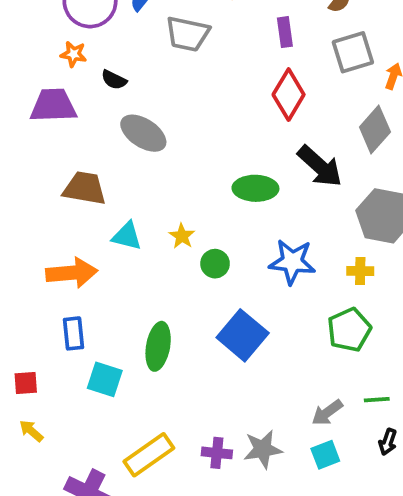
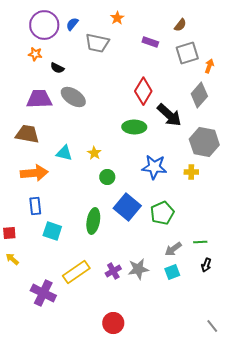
purple rectangle: (285, 32) -> (150, 42), turned -63
red diamond: (289, 95) -> (143, 91), moved
purple trapezoid: (53, 106) -> (39, 99), moved
brown trapezoid: (85, 188) -> (27, 134), moved
green circle: (215, 264) -> (107, 177), moved
green pentagon: (349, 330) -> (162, 213), moved
green ellipse: (158, 346) -> (93, 221), moved
purple cross: (217, 453) -> (113, 271), turned -35

